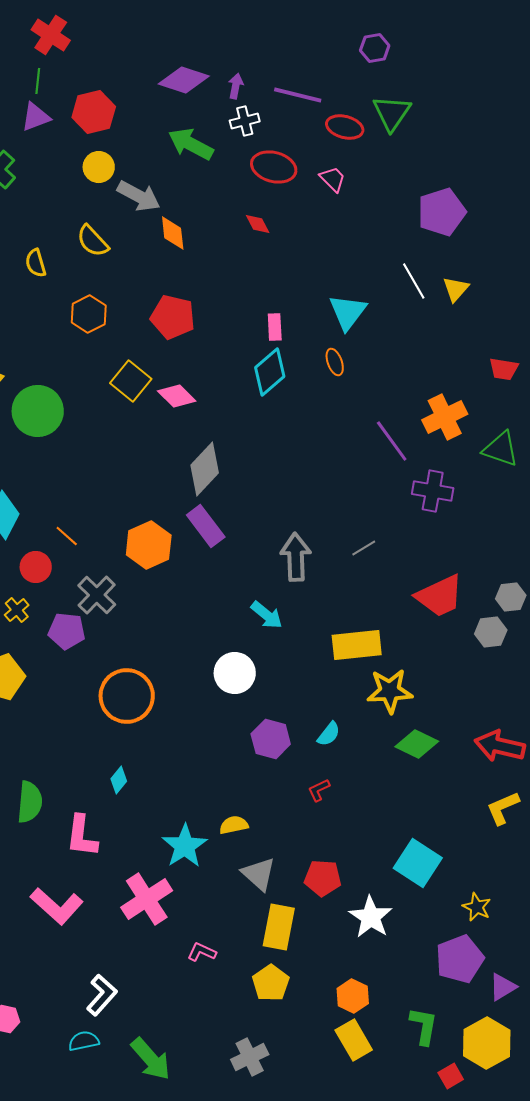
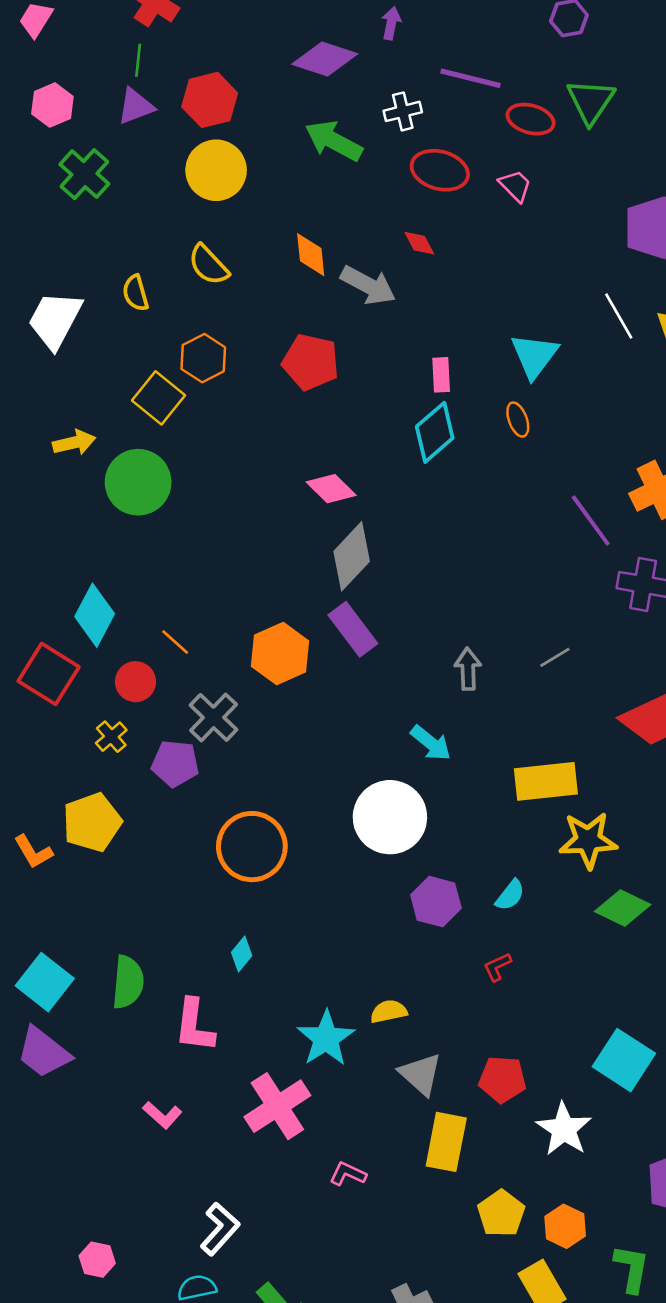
purple arrow: (236, 86) -> (391, 23), moved
yellow circle: (99, 167) -> (216, 170), size x1.5
gray arrow: (139, 196) -> (368, 285), moved
yellow square: (131, 381) -> (159, 398), moved
pink diamond: (177, 396) -> (331, 489), moved
gray arrow: (296, 557) -> (468, 669), size x0.7
white circle: (235, 673) -> (390, 817), size x1.4
pink L-shape: (57, 906) -> (162, 1115), size x0.6
yellow pentagon: (271, 983) -> (501, 1214), moved
orange hexagon: (353, 996) -> (565, 1226), moved

